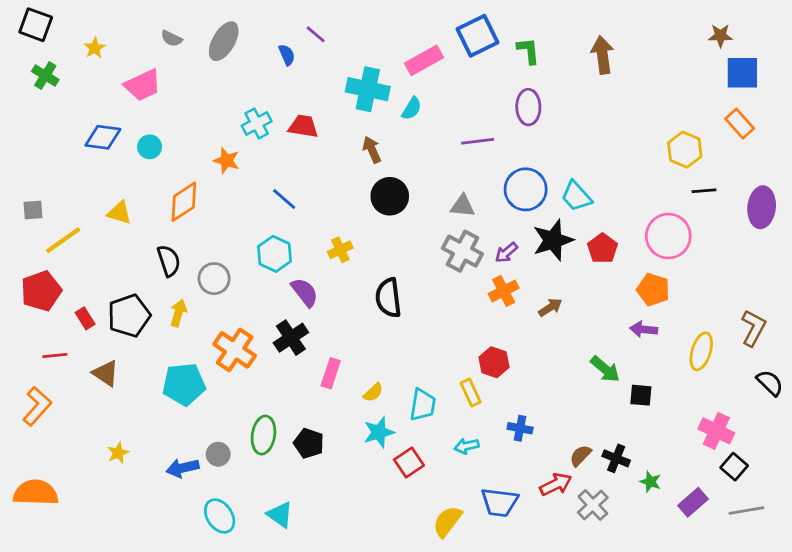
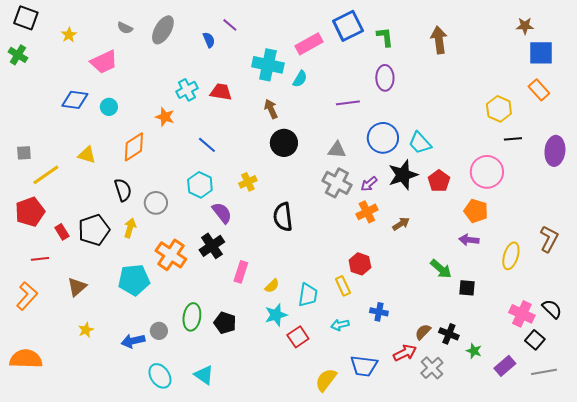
green cross: (45, 75) -> (18, 55), moved
brown triangle: (106, 373) -> (77, 287), moved, turned 45
black semicircle: (770, 383) -> (552, 309), moved

